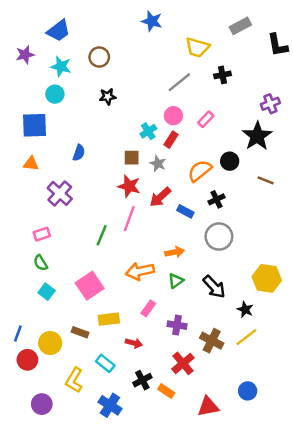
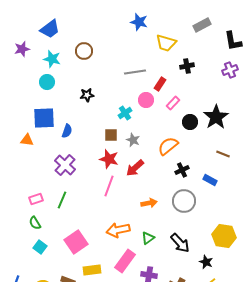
blue star: (152, 21) -> (139, 22), moved
gray line: (179, 82) -> (135, 72), moved, turned 30
black star: (108, 97) -> (87, 95), moved
purple cross: (270, 104) -> (230, 70), moved
blue square: (35, 125) -> (44, 118), moved
red rectangle: (171, 140) -> (160, 84), moved
black circle: (230, 161) -> (190, 122), moved
purple cross: (60, 193) -> (65, 165), moved
blue rectangle: (185, 211) -> (210, 180), moved
green line: (102, 235) -> (62, 200), moved
orange arrow: (175, 252) -> (149, 203), moved
pink rectangle: (148, 308) -> (125, 261), size x1.6

